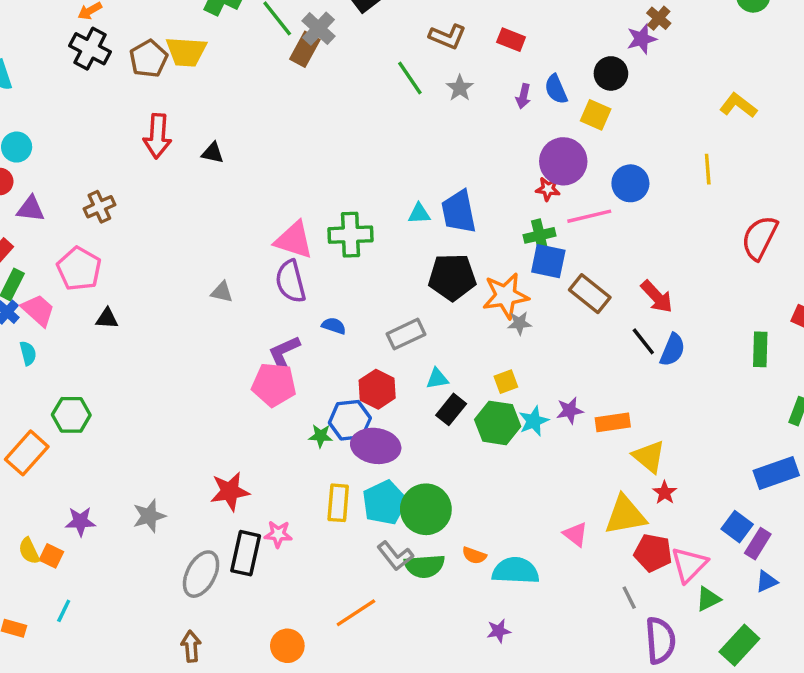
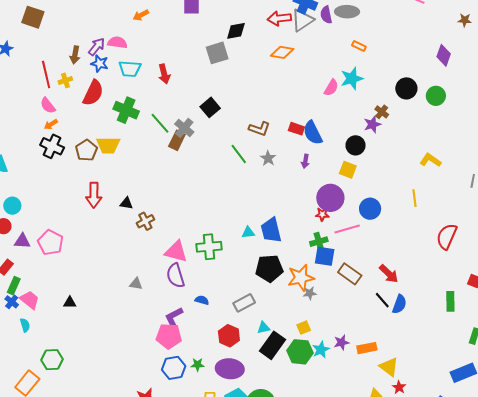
blue semicircle: (556, 89) -> (313, 133), moved, size x1.4
brown cross: (99, 207) -> (145, 221), moved
pink pentagon: (79, 269) -> (50, 243), moved
black rectangle: (451, 409) -> (273, 345), size x1.5
blue hexagon: (350, 420) -> (174, 368), moved

